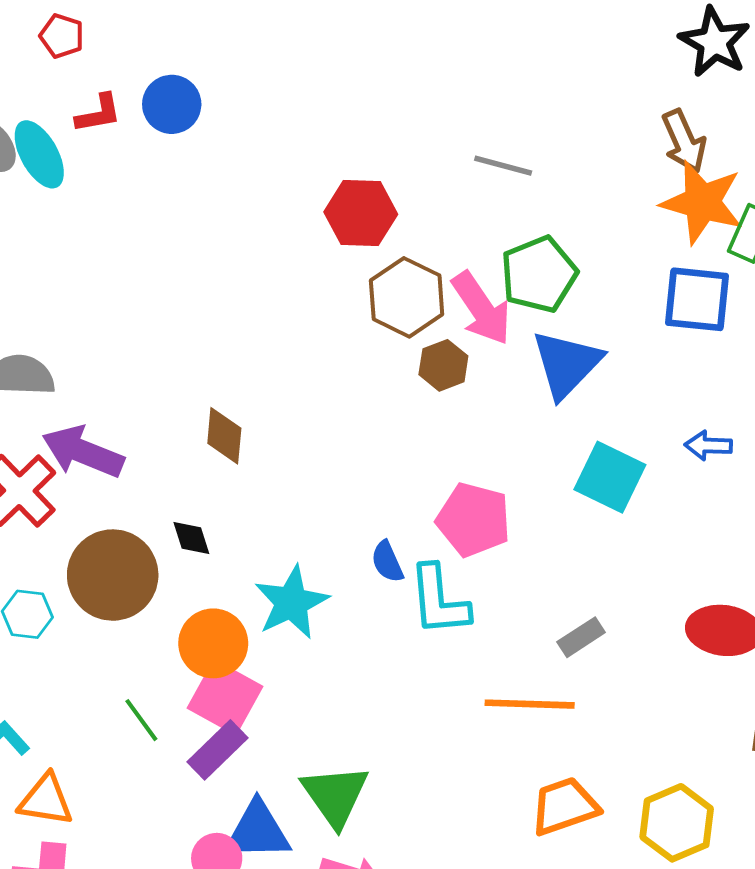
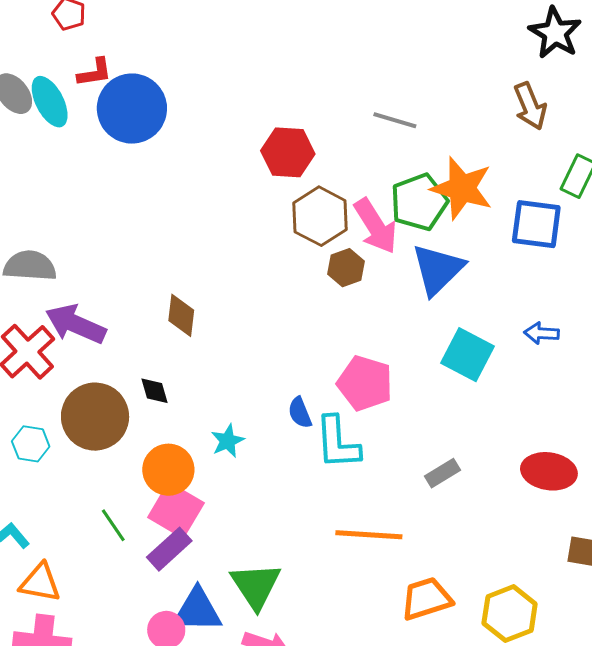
blue circle: (172, 104) -> (132, 109), moved, size x1.6
orange star: (702, 202) -> (462, 188), moved
cyan star: (291, 602) -> (228, 441), size x0.6
orange line: (530, 704) -> (369, 535), moved

